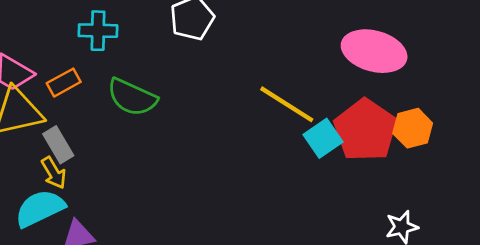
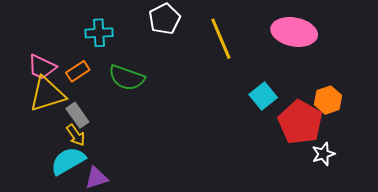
yellow line: (287, 104) -> (221, 39), moved, turned 39
orange hexagon: (413, 128) -> (328, 100), moved
red pentagon: (365, 130) -> (300, 122), moved

